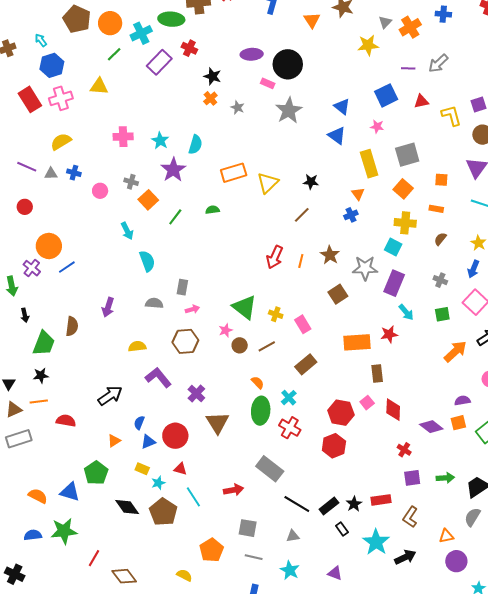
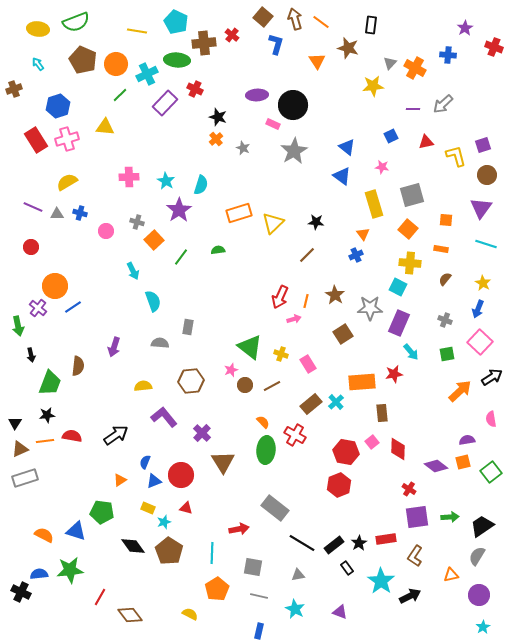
orange cross: (410, 27) -> (415, 68), turned -30
cyan arrow: (41, 40) -> (38, 64), moved
blue square: (386, 95) -> (391, 136), size x0.6
pink arrow: (192, 309) -> (294, 319), moved
cyan cross: (289, 398) -> (336, 402), moved
red semicircle: (66, 421) -> (72, 436), moved
red cross: (290, 428) -> (295, 435), moved
green pentagon: (96, 473) -> (102, 512), turned -30
purple square: (412, 478) -> (417, 517), size x1.4
cyan line: (193, 497) -> (212, 553), moved, turned 35
purple circle: (456, 561) -> (479, 595), moved
black cross: (15, 574) -> (21, 592), moved

